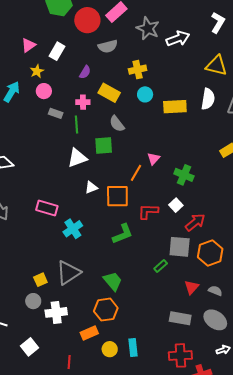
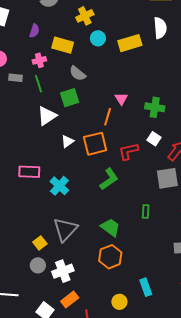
green rectangle: (161, 266) -> (146, 212), moved, turned -32
orange rectangle: (89, 333) -> (70, 299), moved
yellow circle: (110, 349) -> (119, 302), moved

